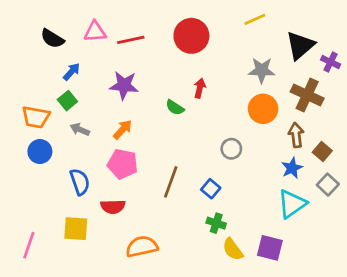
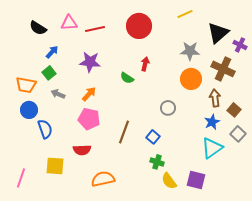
blue semicircle: (80, 182) -> (45, 129), moved

